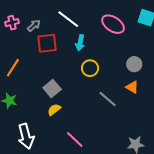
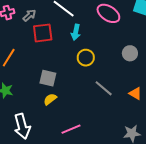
orange triangle: (132, 87) -> (135, 94), moved
gray square: (52, 88) -> (48, 78), turned -36
pink line: (75, 140) -> (71, 129), turned -66

